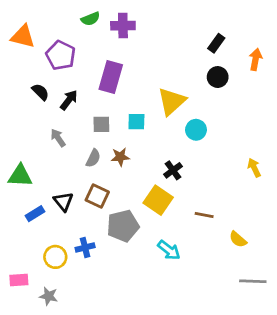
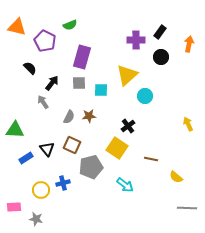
green semicircle: (90, 19) -> (70, 25), moved
purple cross: (123, 26) -> (136, 40), moved
black arrow: (69, 100) -> (52, 83), moved
gray square: (101, 124) -> (79, 83), moved

